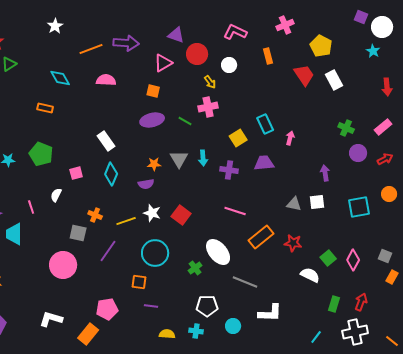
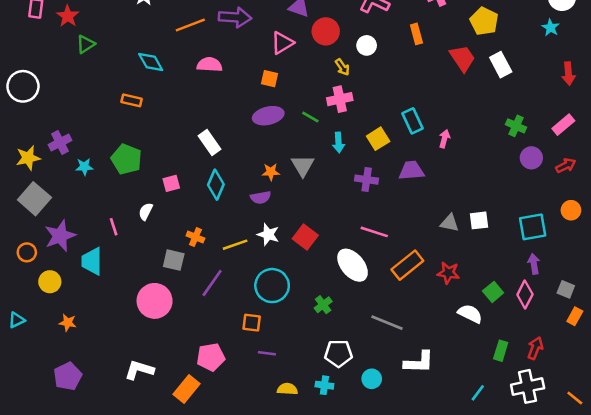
cyan arrow: (203, 158) -> (338, 143), moved
purple arrow: (325, 173) -> (534, 264), moved
white ellipse: (218, 252) -> (353, 265), moved

